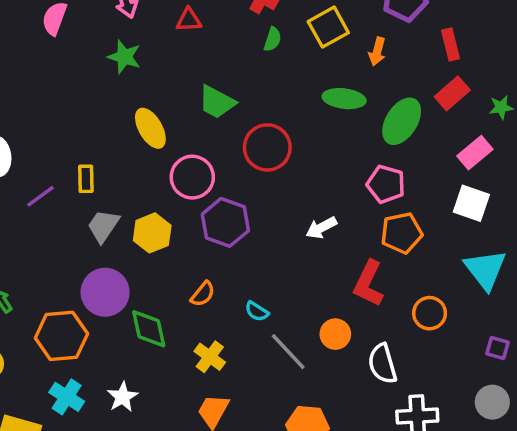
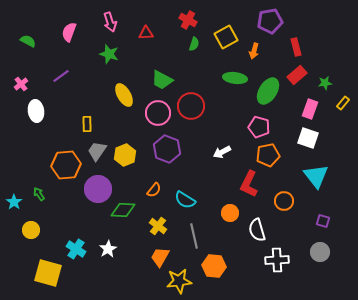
pink rectangle: (475, 153) -> (310, 109), turned -30
pink circle: (192, 177) -> (158, 113), moved
purple line: (41, 196) -> (61, 76), moved
cyan semicircle: (257, 311) -> (185, 200), size x1.5
green diamond: (149, 329) -> (123, 210), turned -75
orange hexagon: (61, 336) -> (66, 165), moved
gray line: (288, 352) -> (194, 236), moved, turned 30

